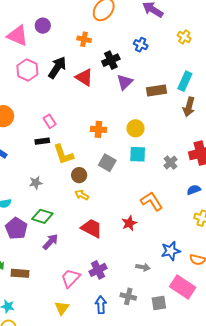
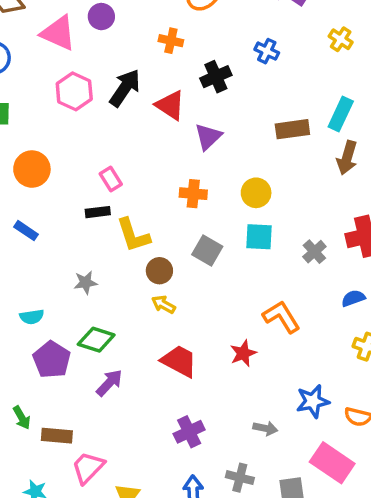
purple triangle: (125, 82) -> (208, 137), moved
pink trapezoid: (71, 278) -> (88, 468), moved

